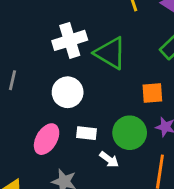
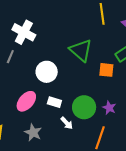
white cross: (70, 40) -> (24, 32), moved, turned 35
orange square: (152, 93) -> (106, 70), moved

